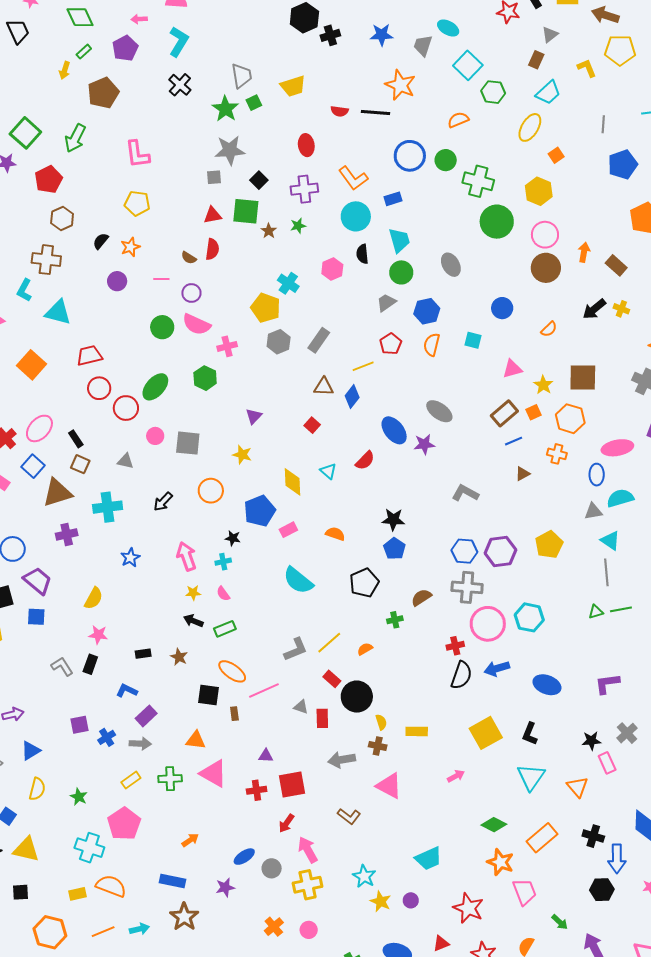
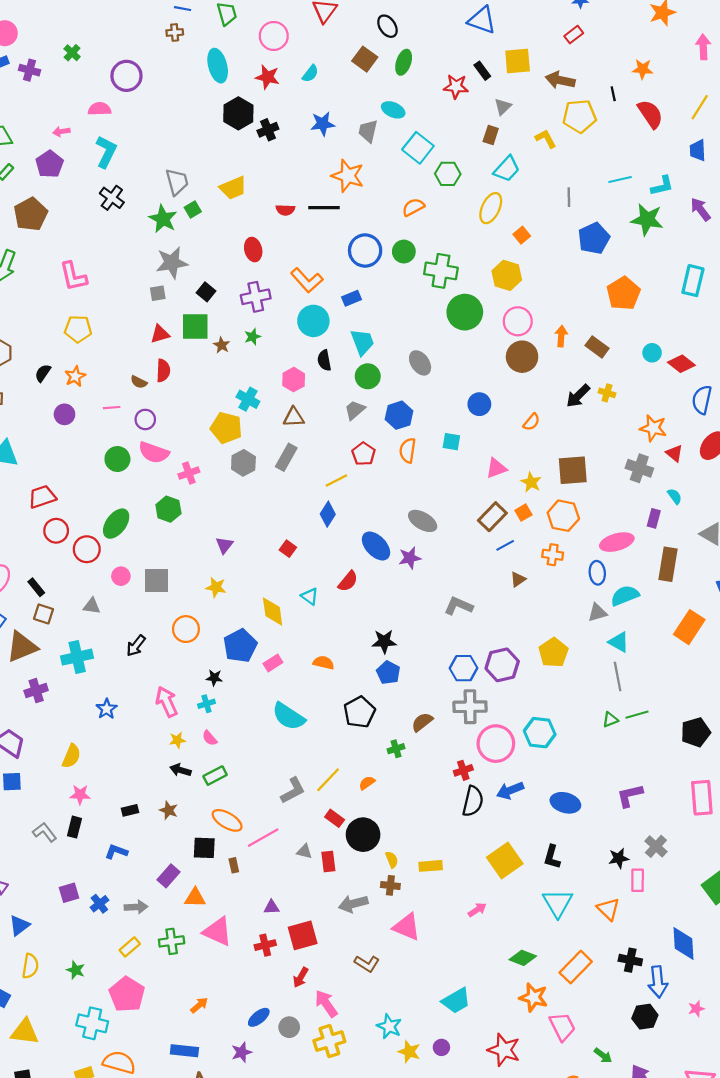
brown triangle: (324, 387) -> (294, 417), moved
purple rectangle: (146, 716) -> (169, 876), moved
pink rectangle: (607, 763) -> (638, 880), turned 30

